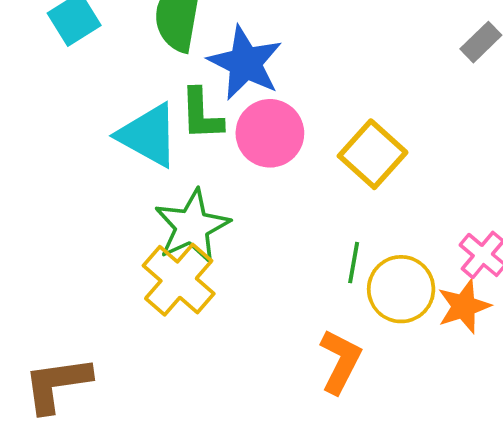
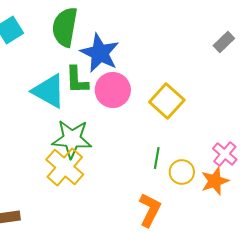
green star: (192, 226) -> (72, 139), turned 30
yellow circle: (401, 289) -> (182, 172), size x0.7

